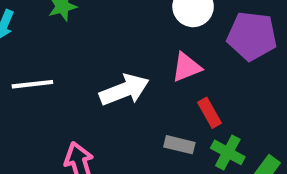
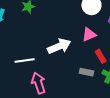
white line: (32, 84) -> (25, 60), moved

